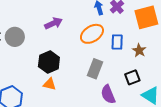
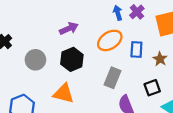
gray circle: (15, 37) -> (35, 60), moved
black hexagon: (49, 62) -> (72, 59), moved
orange triangle: (50, 84) -> (64, 93), size x1.5

